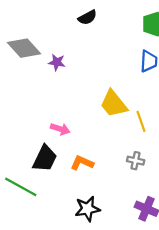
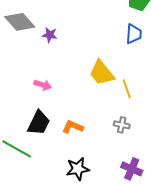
pink arrow: (60, 129) -> (43, 85), moved

